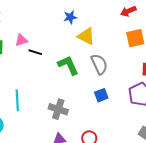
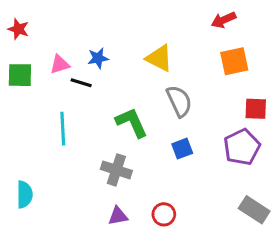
blue star: (70, 17) -> (98, 58), moved
green L-shape: (68, 65) -> (132, 122), moved
cyan line: (17, 100) -> (63, 129), moved

